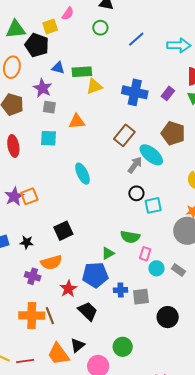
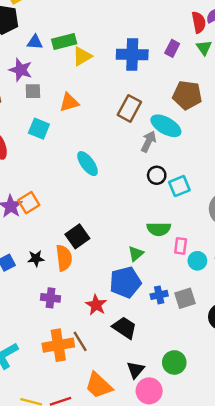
cyan square: (49, 138) -> (39, 129), turned 30
orange semicircle: (51, 262) -> (64, 258), moved, turned -70
black triangle: (78, 345) -> (136, 370), moved

